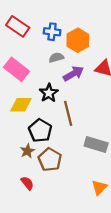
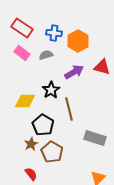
gray semicircle: (56, 58) -> (46, 55), moved
pink rectangle: (17, 69) -> (22, 53), moved, size x0.7

